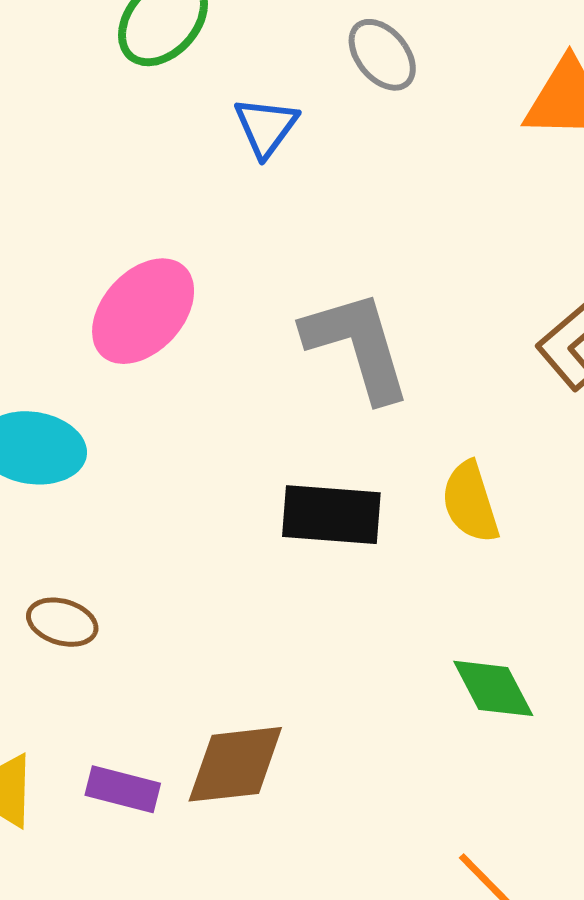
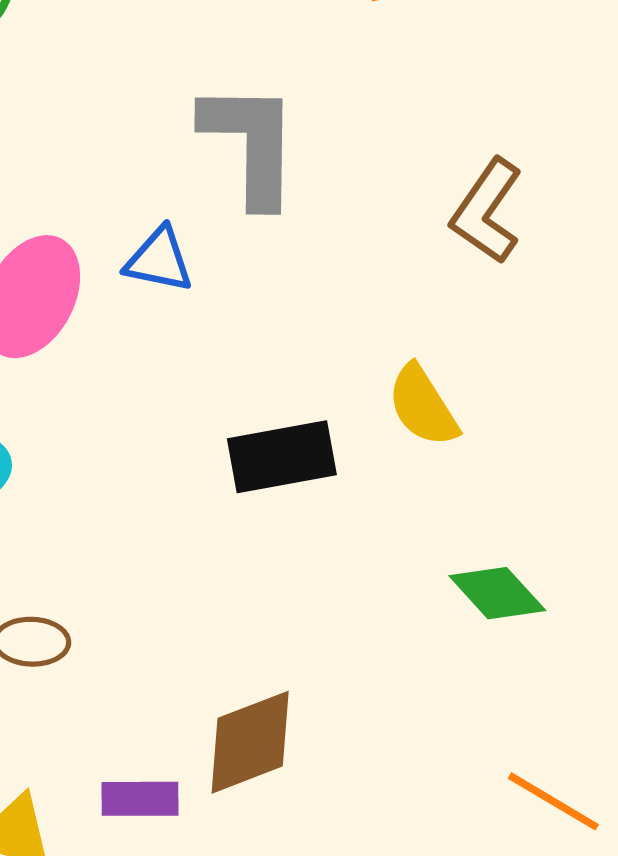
blue triangle: (266, 127) -> (159, 260), moved, turned -40
gray L-shape: (357, 346) -> (251, 144), moved, turned 32

